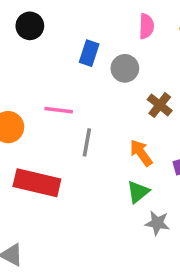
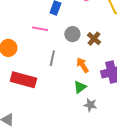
gray circle: (125, 68) -> (72, 34), moved
pink line: (59, 110) -> (40, 29), moved

